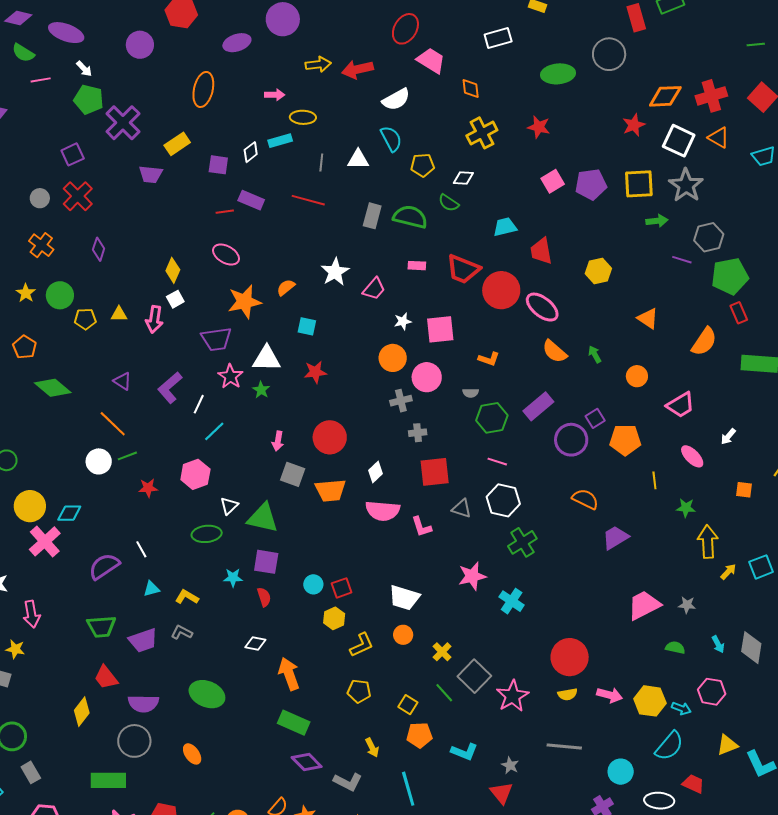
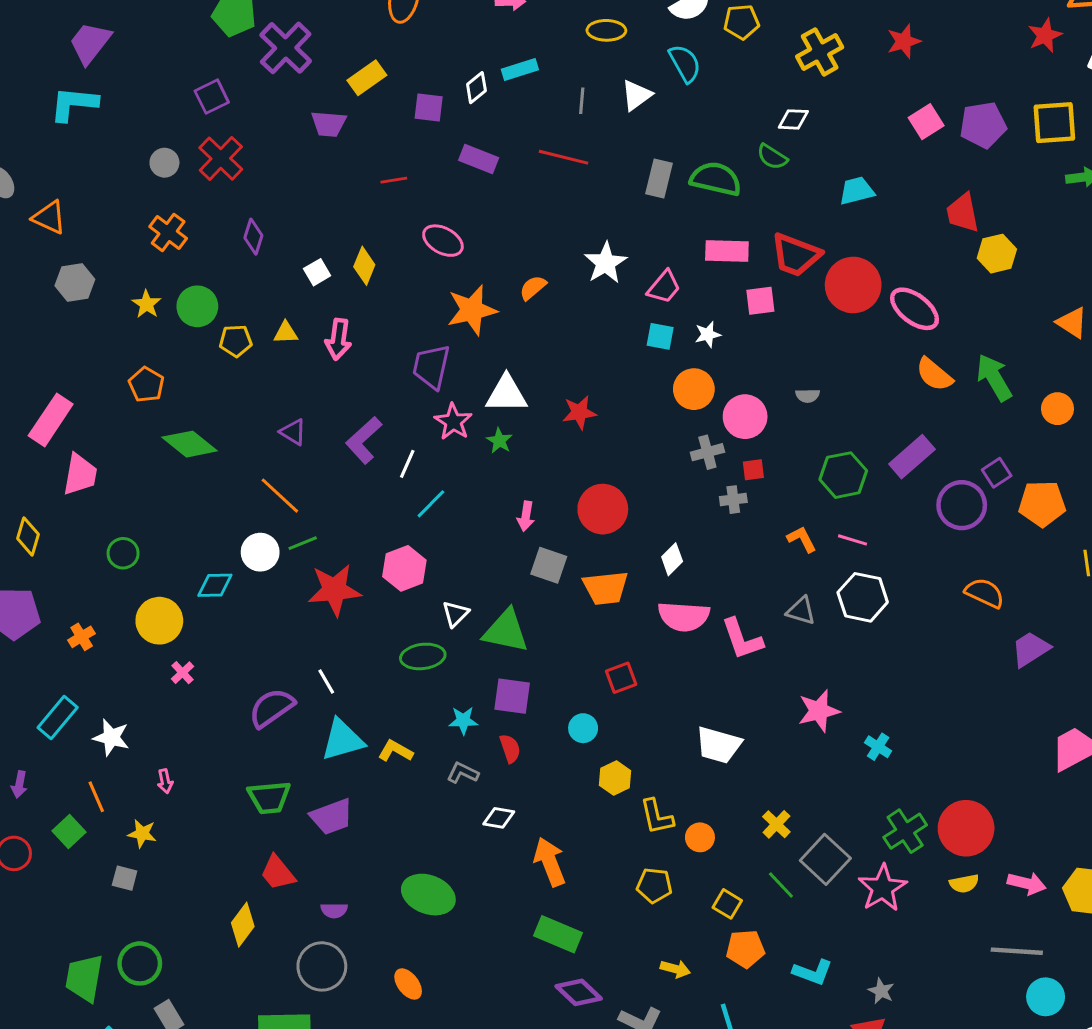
yellow ellipse: (303, 117) -> (606, 30), moved
red star: (539, 127) -> (904, 41), turned -30
white triangle: (358, 159) -> (636, 95), turned -35
yellow pentagon: (423, 165) -> (741, 22), moved
red line: (225, 212) -> (394, 180), moved
red trapezoid: (541, 251) -> (963, 213), moved
pink rectangle: (417, 266) -> (727, 251), size x1.6
white square: (175, 299) -> (317, 272), moved
cyan square: (307, 326) -> (660, 336), moved
pink square: (440, 329) -> (760, 301), moved, size x0.7
purple trapezoid: (216, 339) -> (431, 367), turned 112
green arrow: (595, 354) -> (994, 378), size x1.8
orange L-shape: (489, 359) -> (802, 539), moved, turned -135
gray semicircle: (471, 393) -> (808, 396), moved
red square: (435, 472) -> (753, 470), moved, size x0.5
red star: (148, 488) -> (334, 590), size x1.8
cyan diamond: (69, 513) -> (215, 585), moved
pink L-shape: (422, 527) -> (742, 639), size x1.4
pink cross: (45, 541) -> (183, 673), size x0.5
green cross: (522, 542) -> (905, 831), moved
red square: (342, 588) -> (621, 678), moved
cyan triangle: (151, 589) -> (342, 740), size x1.8
cyan cross: (512, 601) -> (878, 747), size x0.7
pink arrow: (32, 614) -> (165, 781), size x0.6
gray L-shape: (182, 632) -> (463, 773), moved
orange circle: (403, 635) -> (700, 837), moved
yellow L-shape: (362, 645) -> (657, 817), turned 104
purple semicircle: (143, 703) -> (334, 910), size x0.6
gray line: (564, 746) -> (1017, 951), moved
yellow arrow: (372, 748) -> (675, 969), turned -48

